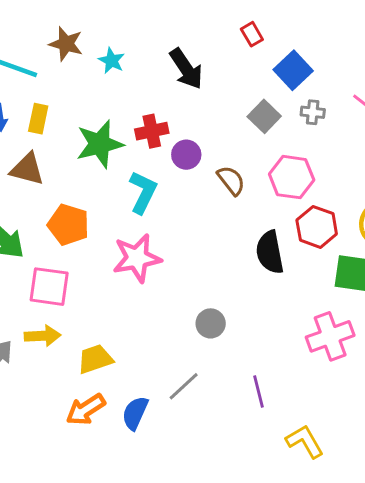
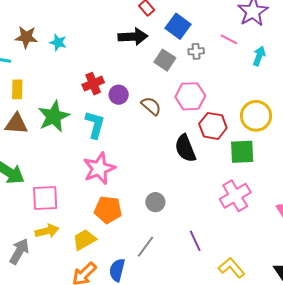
black arrow: (186, 69) -> (133, 37), moved, turned -48
green star: (100, 144) -> (54, 116), moved
orange pentagon: (68, 225) -> (108, 210), moved

